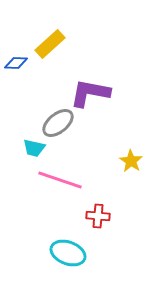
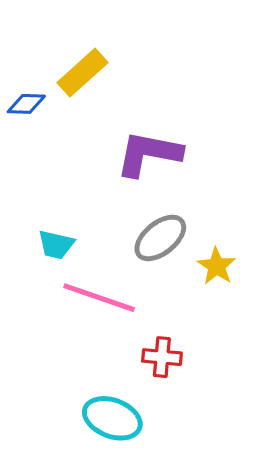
gray ellipse: (58, 123) -> (160, 238), moved

